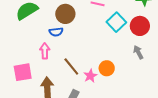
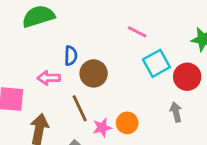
brown circle: (65, 14) -> (94, 73), moved
blue semicircle: (56, 32) -> (71, 56), turned -96
pink arrow: (45, 51) -> (49, 78), turned -105

